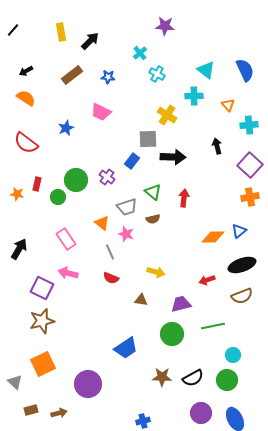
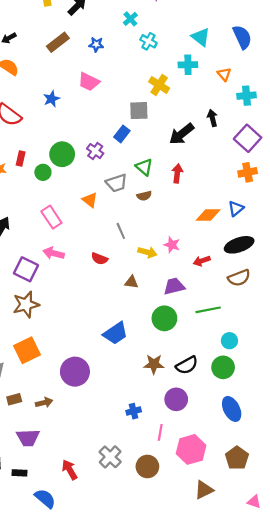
black arrow: (173, 157) -> (182, 134), moved, turned 140
pink star: (126, 234) -> (172, 245), moved
gray line: (110, 252) -> (121, 231), moved
purple circle: (201, 413) -> (176, 399), moved

